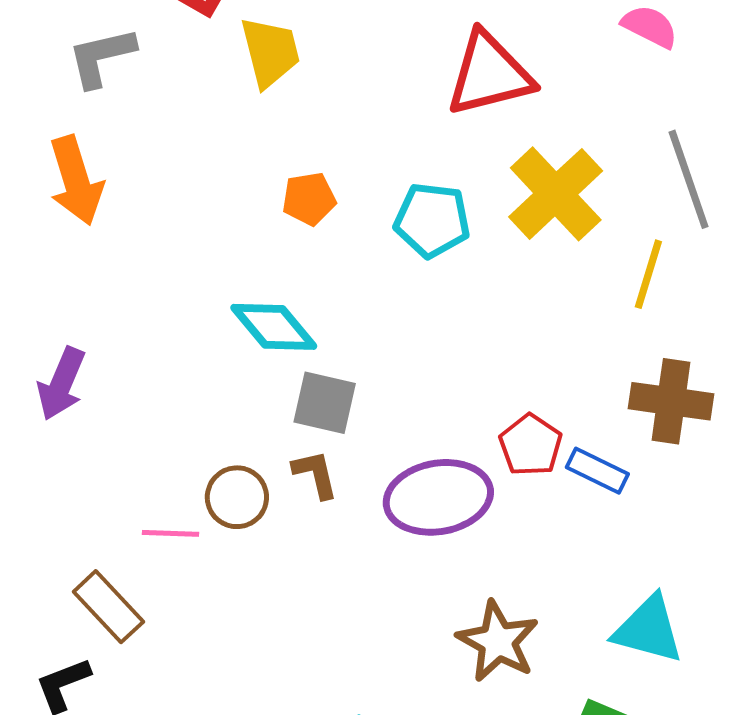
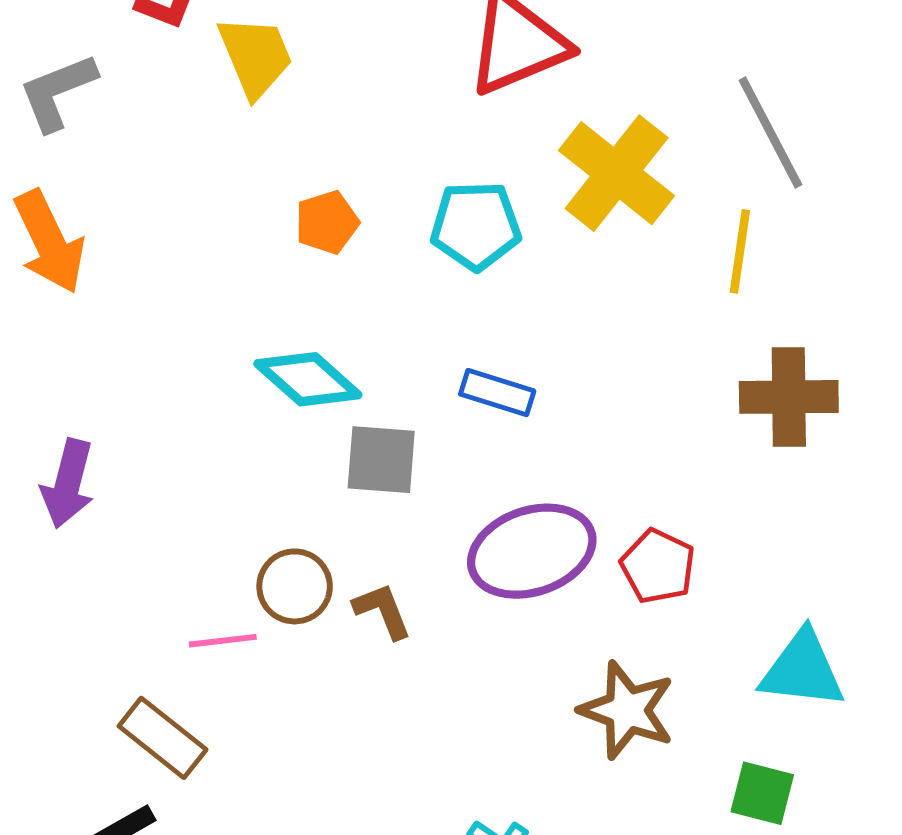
red pentagon: (531, 445) -> (658, 566), moved
blue rectangle: (597, 471) -> (497, 393), moved
brown L-shape: (315, 474) -> (383, 611), moved

